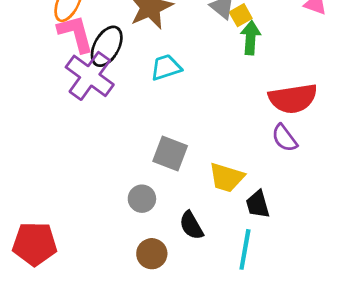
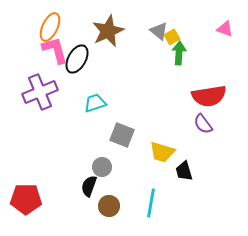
cyan trapezoid: (166, 67) -> (95, 103), moved
purple cross: (90, 76) -> (40, 92), moved, turned 32
black semicircle: (191, 225) -> (89, 186), moved, turned 50
cyan line: (245, 249) -> (151, 203), moved

